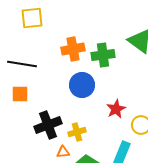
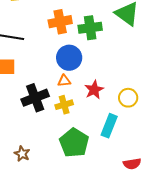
red star: (116, 109) -> (94, 90), moved
orange triangle: (63, 152) -> (64, 81), moved

